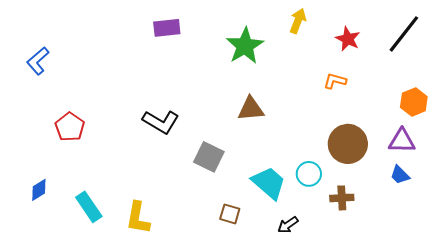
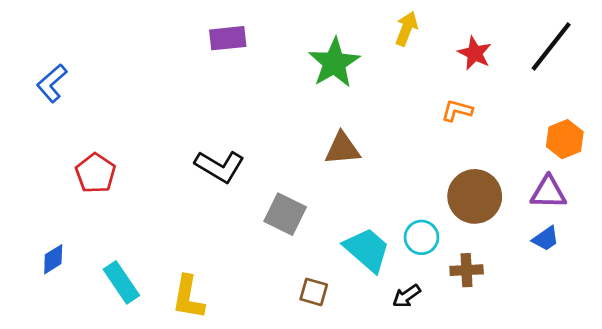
blue trapezoid: (400, 175) -> (546, 239), turned -80
black arrow: (288, 225) -> (406, 296), moved

